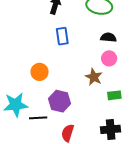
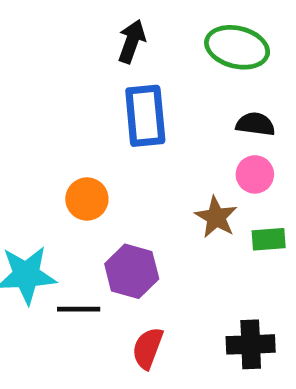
blue rectangle: (62, 36) -> (145, 116), size x1.4
green rectangle: (114, 95) -> (269, 239), moved

